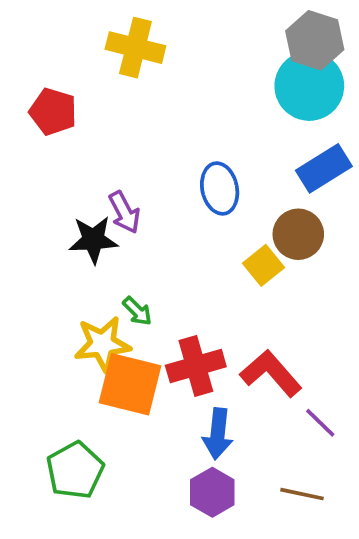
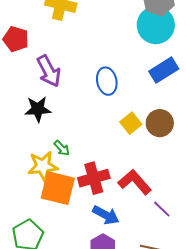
purple arrow: (124, 212) -> (49, 71), moved, size x1.4
brown circle: (298, 234) -> (160, 123), moved
blue arrow: (218, 434) -> (106, 215), turned -68

